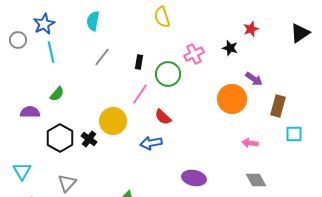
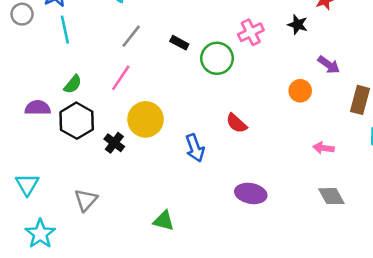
black rectangle: (139, 62) -> (179, 43), turned -72
pink line: (140, 94) -> (121, 78), moved
orange circle: (232, 99) -> (300, 91), size x0.6
red semicircle: (163, 117) -> (236, 123), moved
black hexagon: (60, 138) -> (77, 121), moved
blue arrow: (151, 143) -> (195, 148), turned -100

